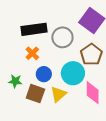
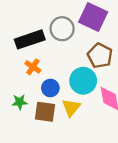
gray circle: (62, 37) -> (62, 29), moved

